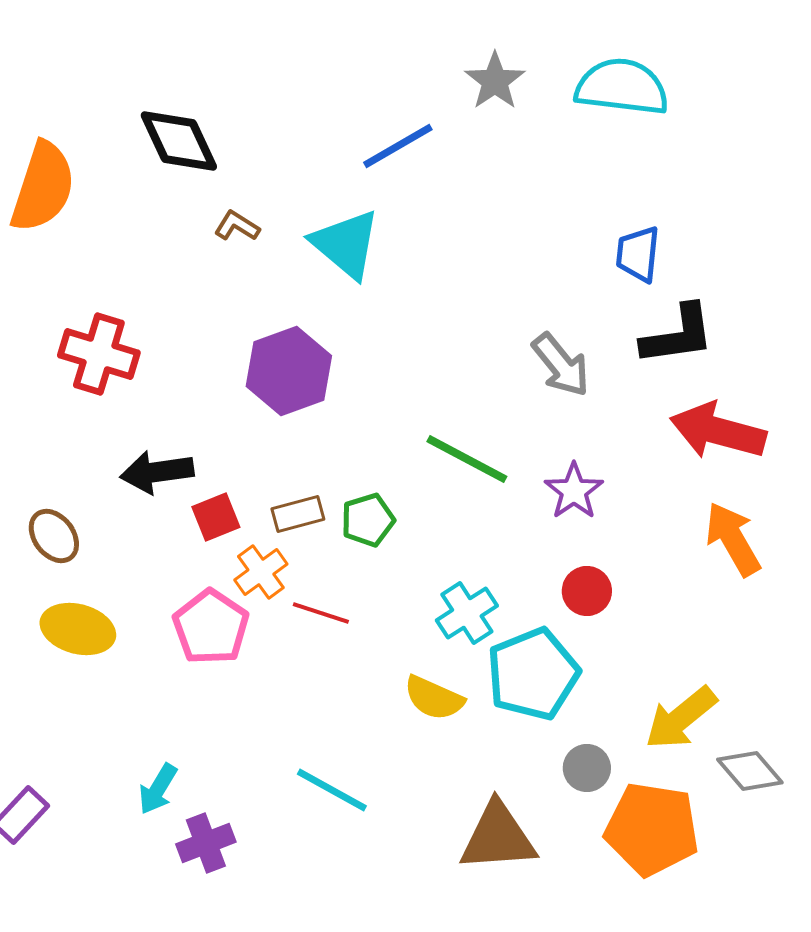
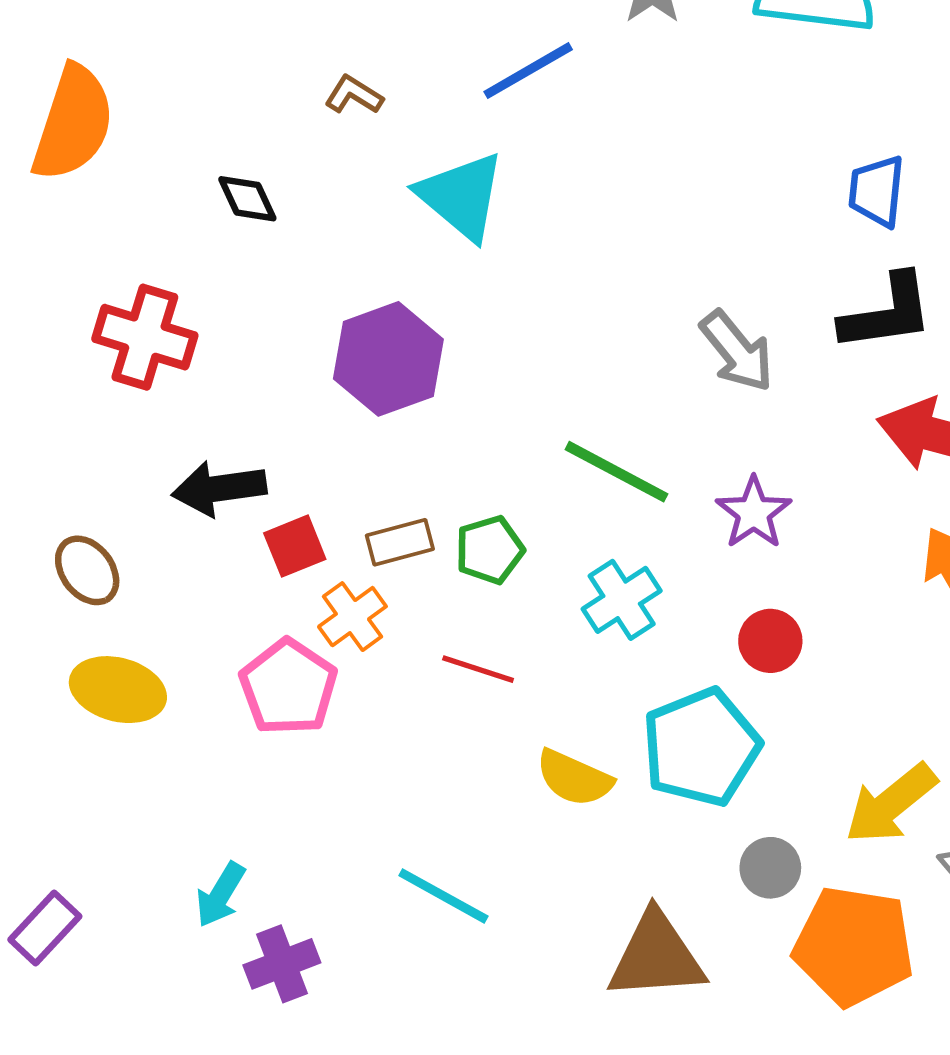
black diamond: (179, 141) -> (247, 199), moved, size x0.6
brown L-shape: (237, 226) -> (354, 95), moved
blue trapezoid: (638, 254) -> (877, 191), moved
red line: (321, 613) -> (478, 669), moved
cyan cross: (467, 613) -> (622, 600), moved

